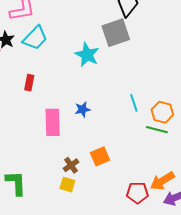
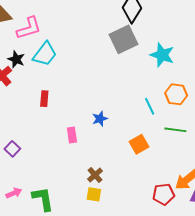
cyan star: (87, 55) -> (162, 55), moved
orange hexagon: (162, 112) -> (176, 94), moved
pink rectangle: (53, 122) -> (72, 135), size x0.6
orange square: (100, 156) -> (139, 144), moved

